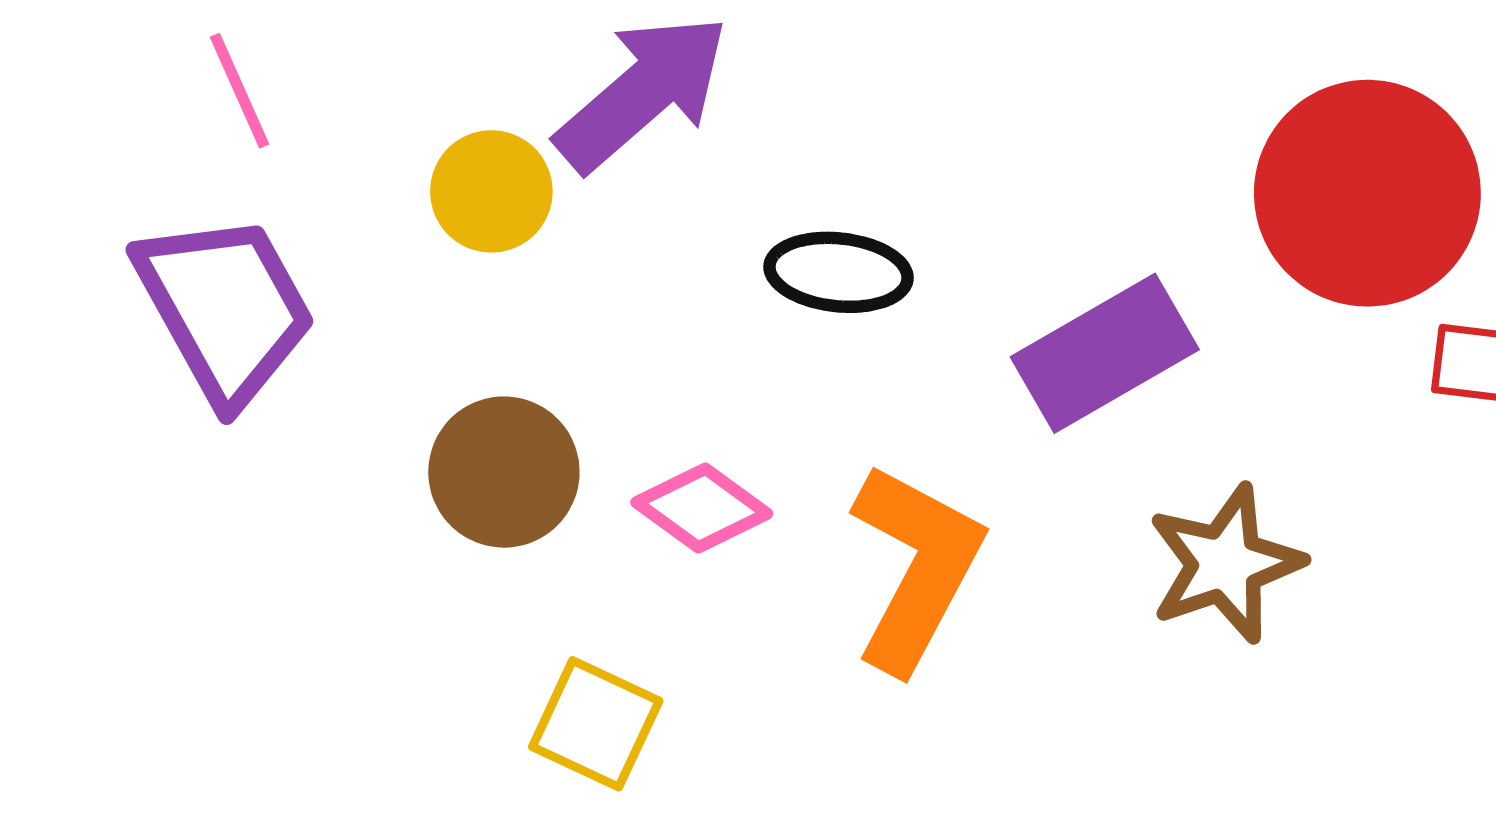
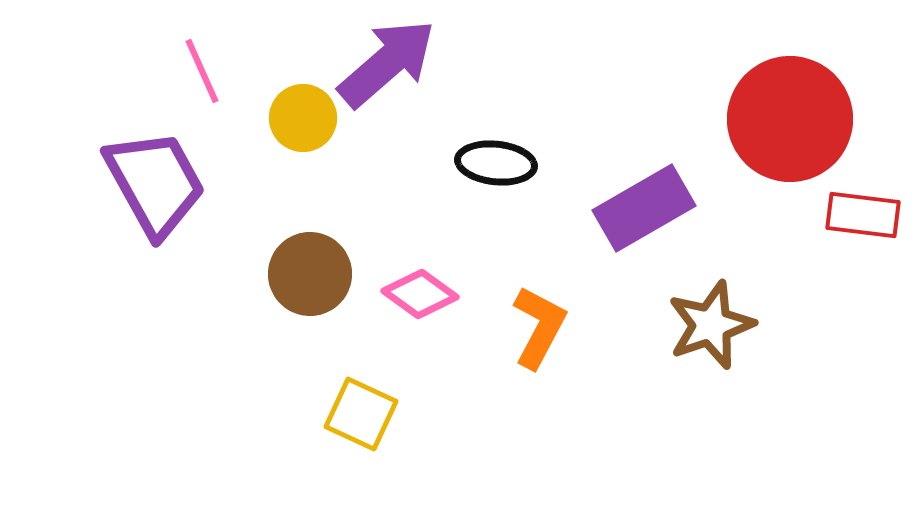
pink line: (240, 91) -> (202, 71), moved
orange L-shape: (916, 567) -> (539, 327), size x0.7

